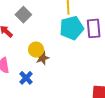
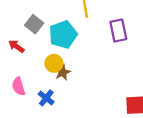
cyan pentagon: (72, 28) -> (63, 35), moved

